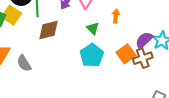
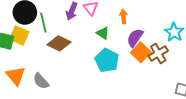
brown diamond: (49, 30) -> (59, 43), turned 50
purple semicircle: (144, 40) -> (135, 38), moved

